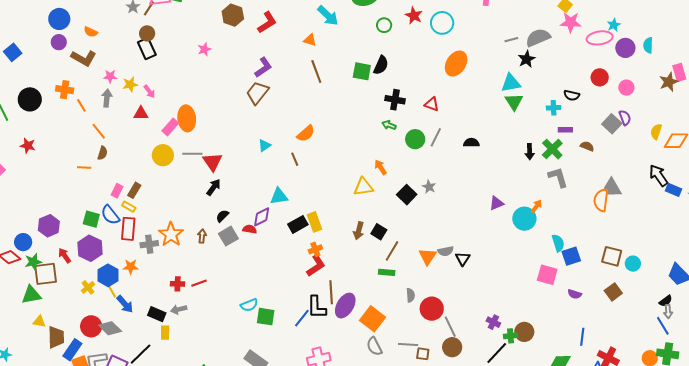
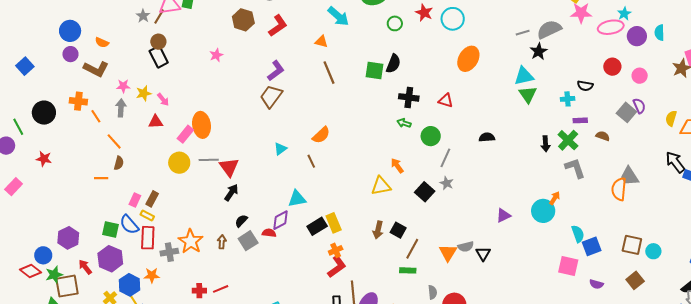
gray line: (436, 137) -> (445, 158), moved
purple triangle: (496, 203) -> (503, 216), moved

